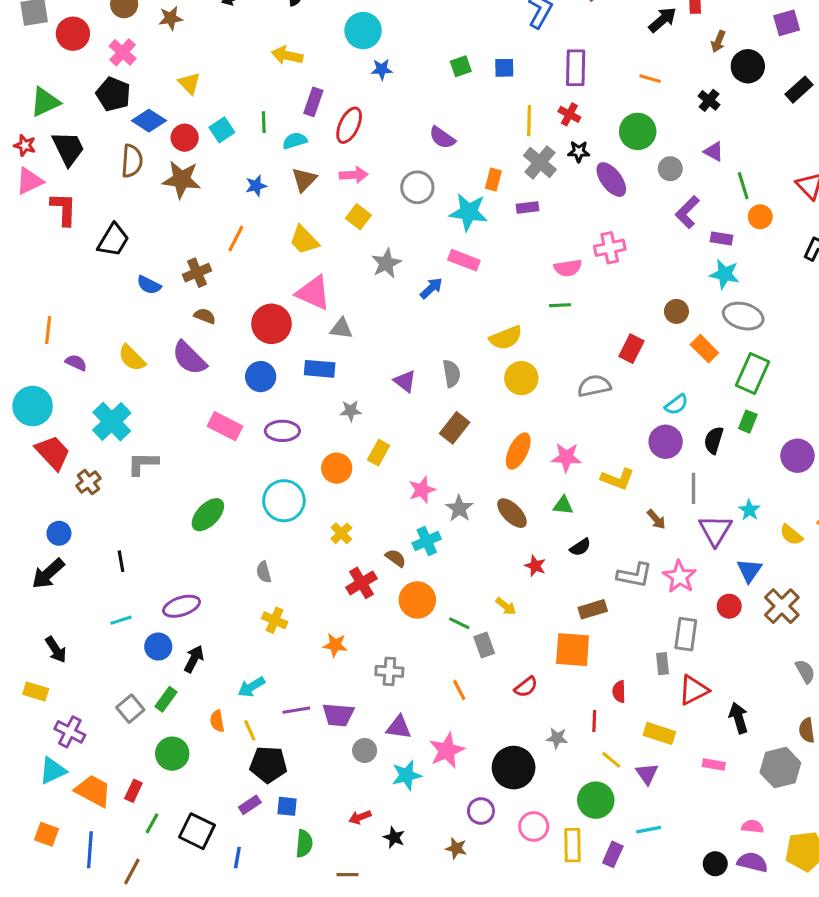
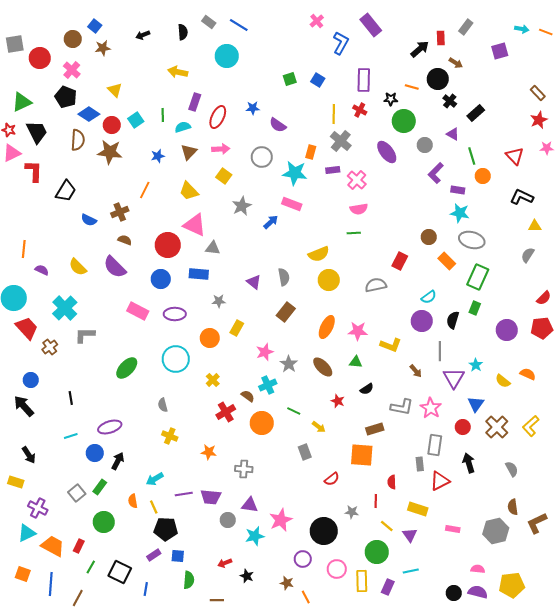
brown arrow: (718, 41) -> (456, 63), turned -80
black circle: (748, 66) -> (438, 79), moved
blue square: (504, 68) -> (318, 80), turned 32
blue star: (382, 69) -> (253, 108), moved
black rectangle: (799, 90) -> (476, 113), moved
black star: (579, 152) -> (391, 99), moved
pink cross: (610, 248) -> (357, 180), moved, turned -36
black arrow: (48, 574) -> (24, 406), turned 90
green line: (459, 623) -> (294, 411), moved
orange line: (459, 690) -> (306, 597), moved
black arrow: (739, 718) -> (469, 463), moved

